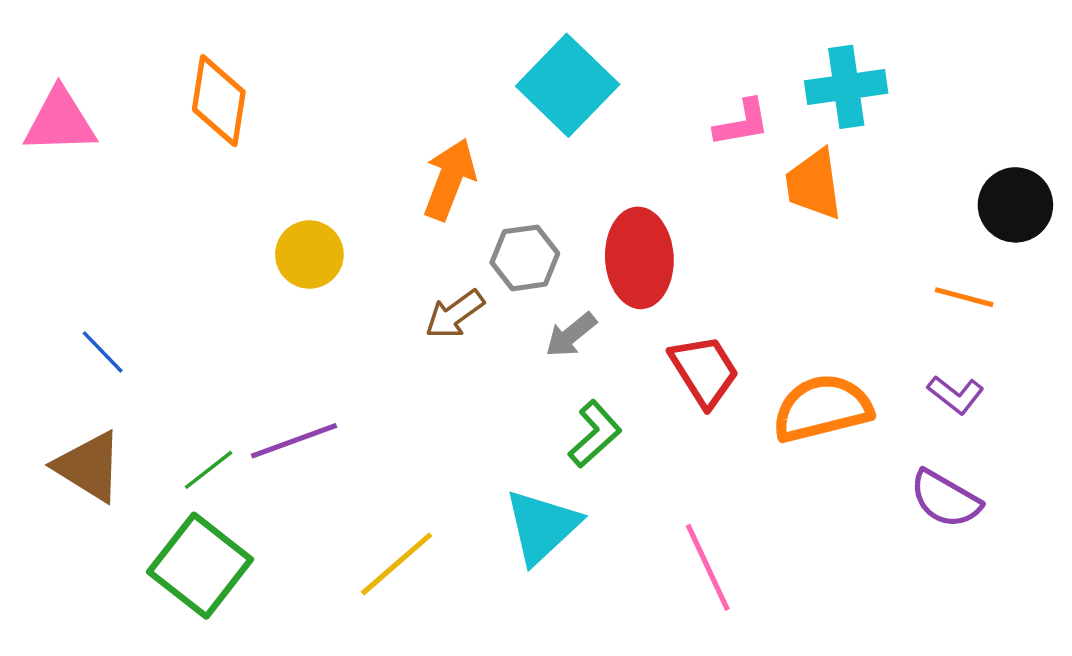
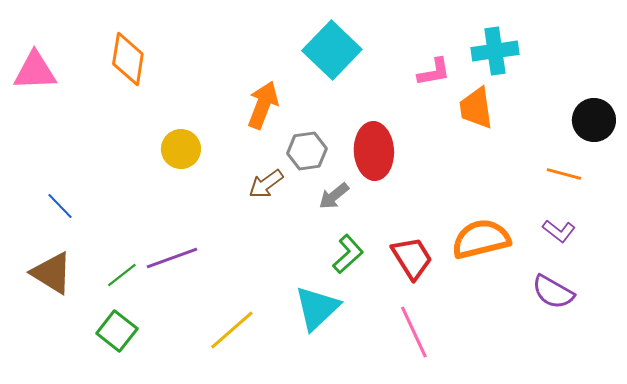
red trapezoid: (704, 371) -> (412, 258), moved
green square: (200, 566) -> (117, 331), size x0.7

